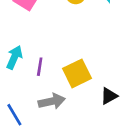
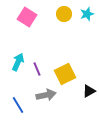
purple line: (40, 67) -> (37, 69), turned -32

